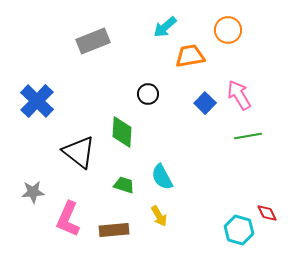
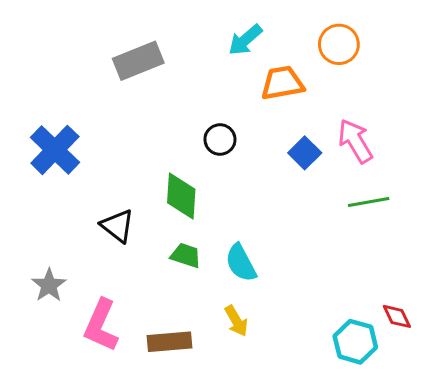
black triangle: (79, 152) -> (117, 226), size x0.7
green trapezoid: (124, 185) -> (186, 255), moved
gray star: (33, 192) -> (49, 285), turned -30

